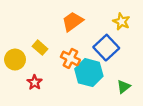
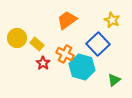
yellow circle: (15, 60) -> (17, 38), moved
red star: (35, 82) -> (43, 63), moved

